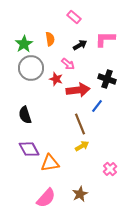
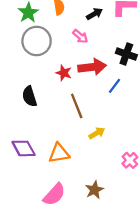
red star: (56, 79) -> (64, 73), moved
brown line: (80, 124) -> (77, 106), moved
purple diamond: (29, 149) -> (24, 148), moved

